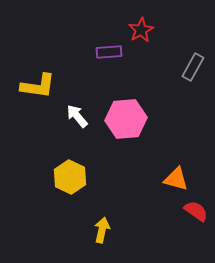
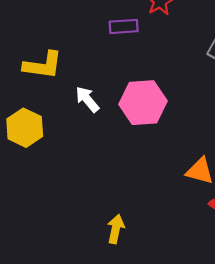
yellow hexagon: (70, 177) -> (25, 128), moved

